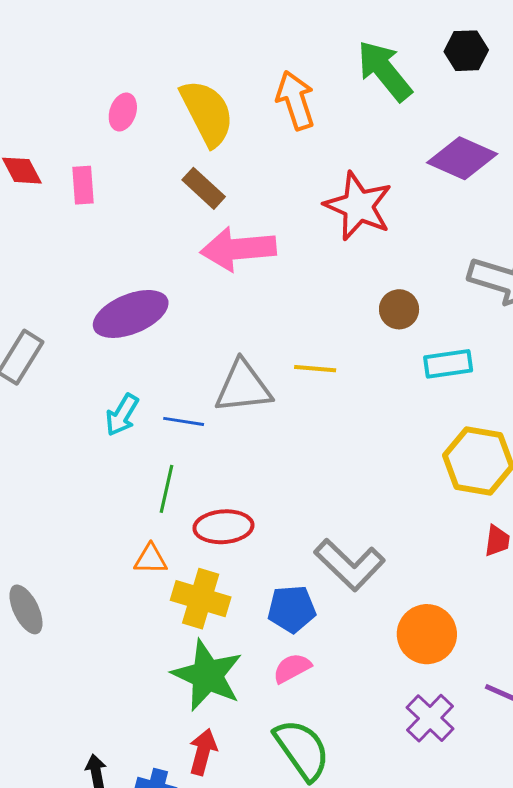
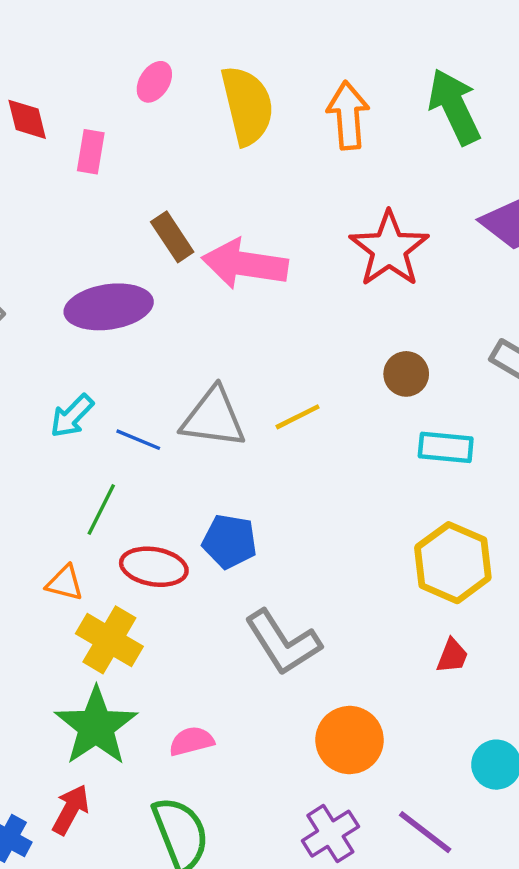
brown rectangle: (204, 188) -> (172, 237), moved
yellow line: (315, 369) -> (298, 417), turned -45
blue pentagon: (292, 609) -> (230, 541), moved

